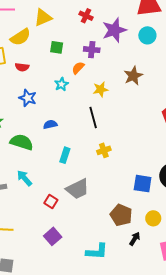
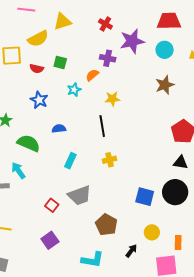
green square: (57, 47) -> (60, 62), moved
brown star: (133, 76) -> (165, 85), moved
cyan arrow: (24, 178) -> (18, 170), moved
brown pentagon: (121, 215) -> (106, 225), moved

